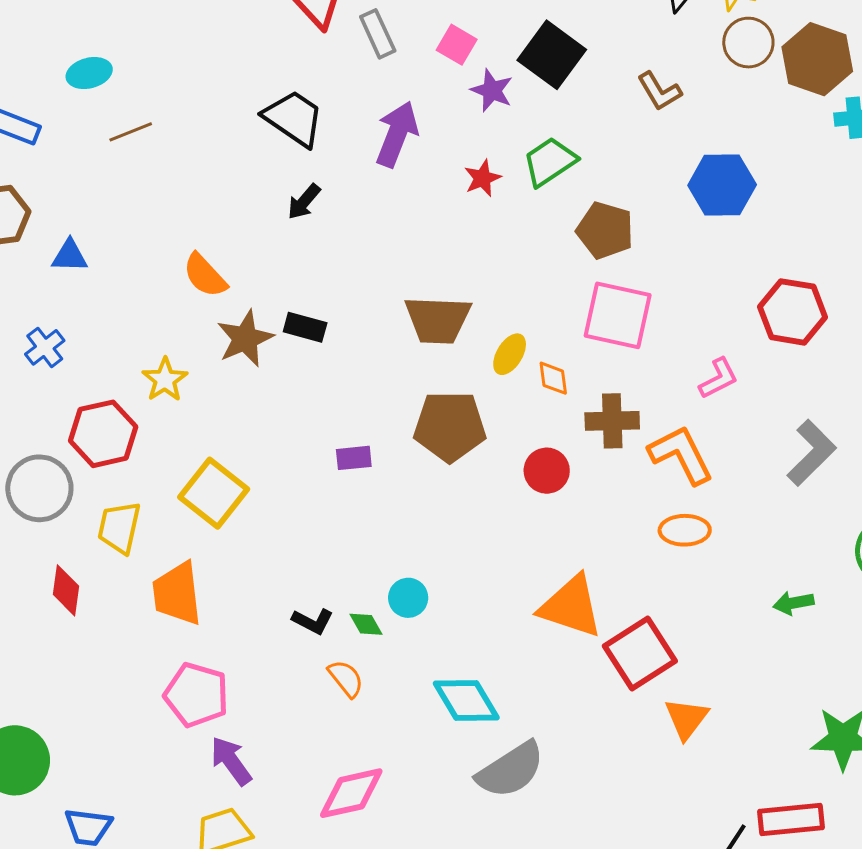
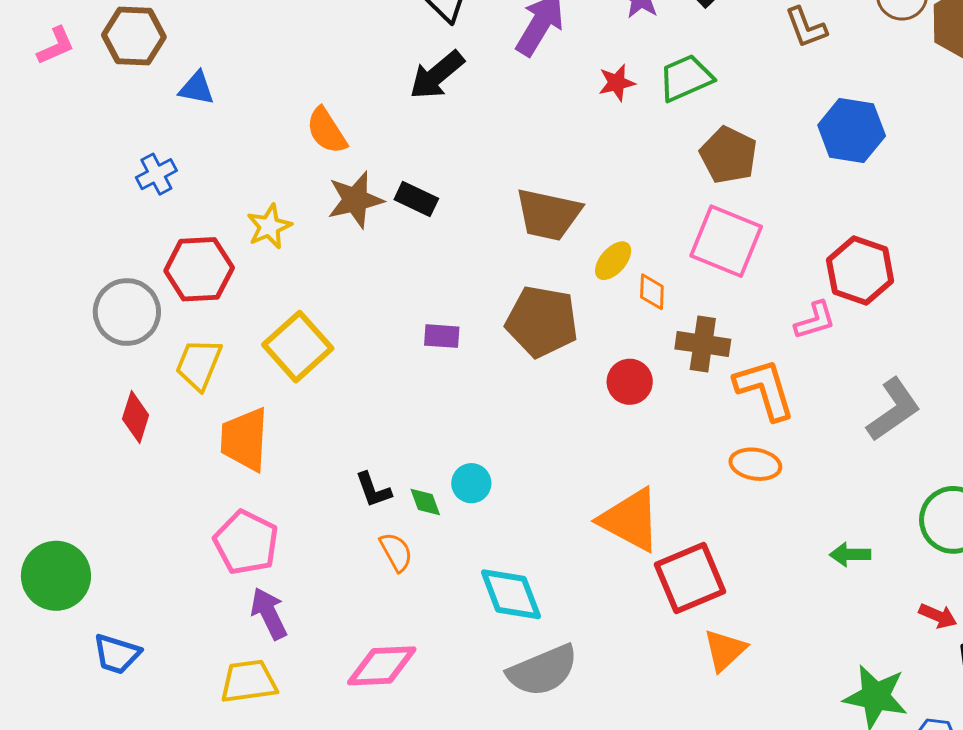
black arrow: (304, 202) -> (437, 75), size x1.5
red hexagon: (792, 312) -> (860, 271), moved
black L-shape: (313, 621) -> (373, 490), turned 33

